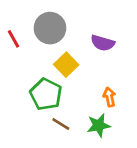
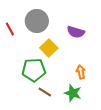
green pentagon: (46, 94) -> (34, 70), turned -30
green star: (99, 125) -> (73, 93), turned 30

